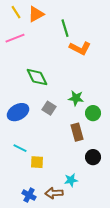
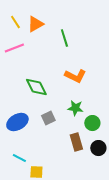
orange L-shape: (80, 48) -> (75, 76), moved
gray square: (49, 108) -> (48, 118), turned 32
black circle: (93, 157) -> (98, 148), moved

